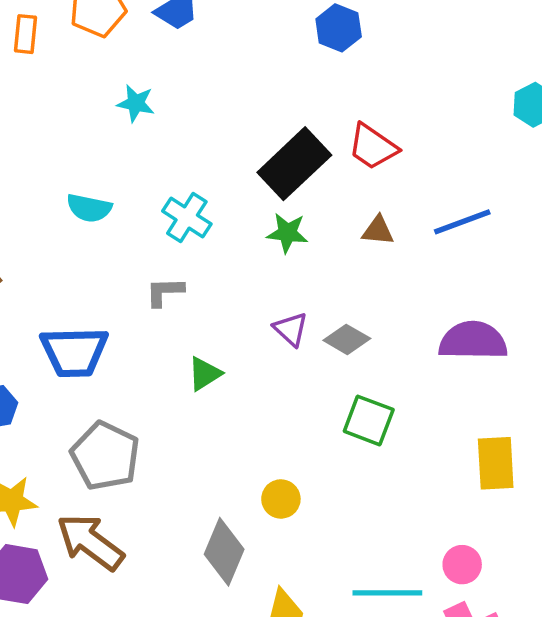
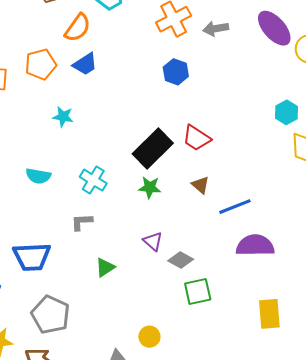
blue line: (462, 222) -> (235, 207), moved
brown triangle: (378, 231) -> (200, 185), turned 36
gray diamond: (347, 339) -> (181, 260), moved
green square: (369, 420) -> (198, 291), turned -32

